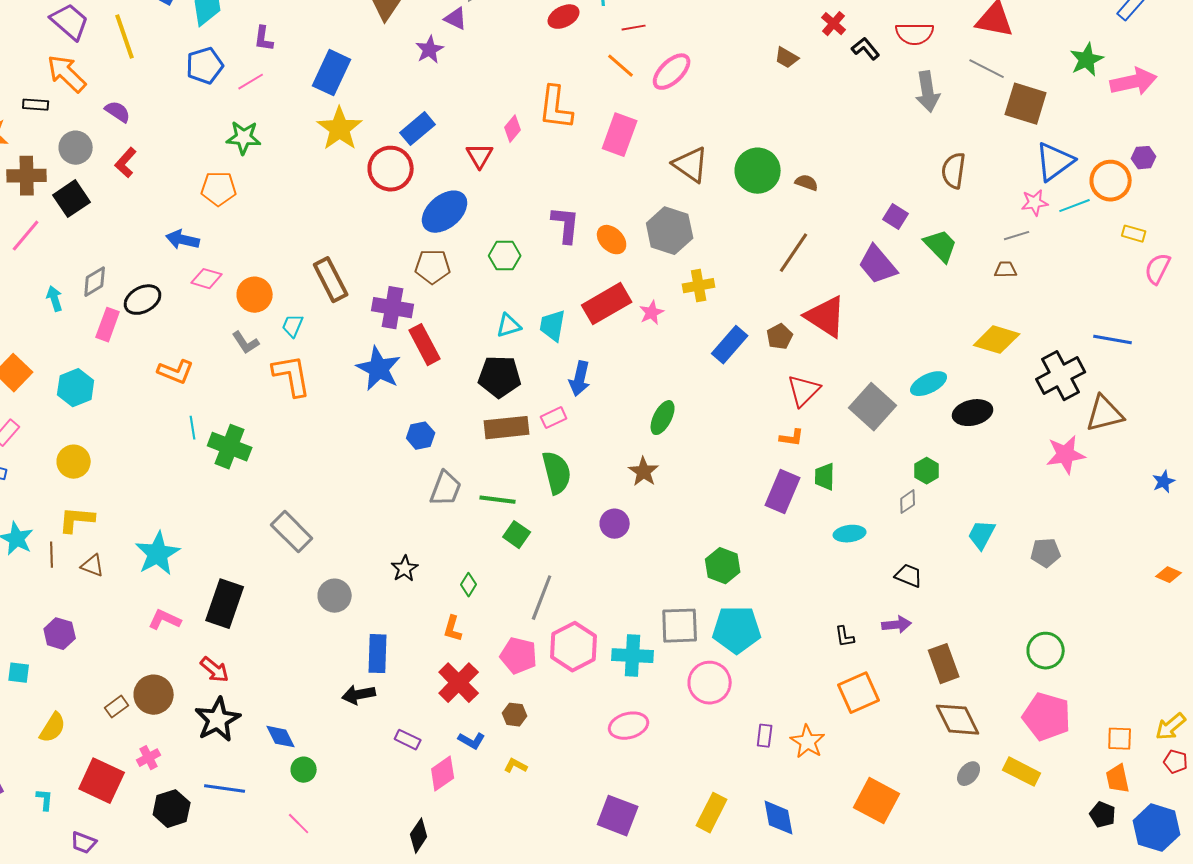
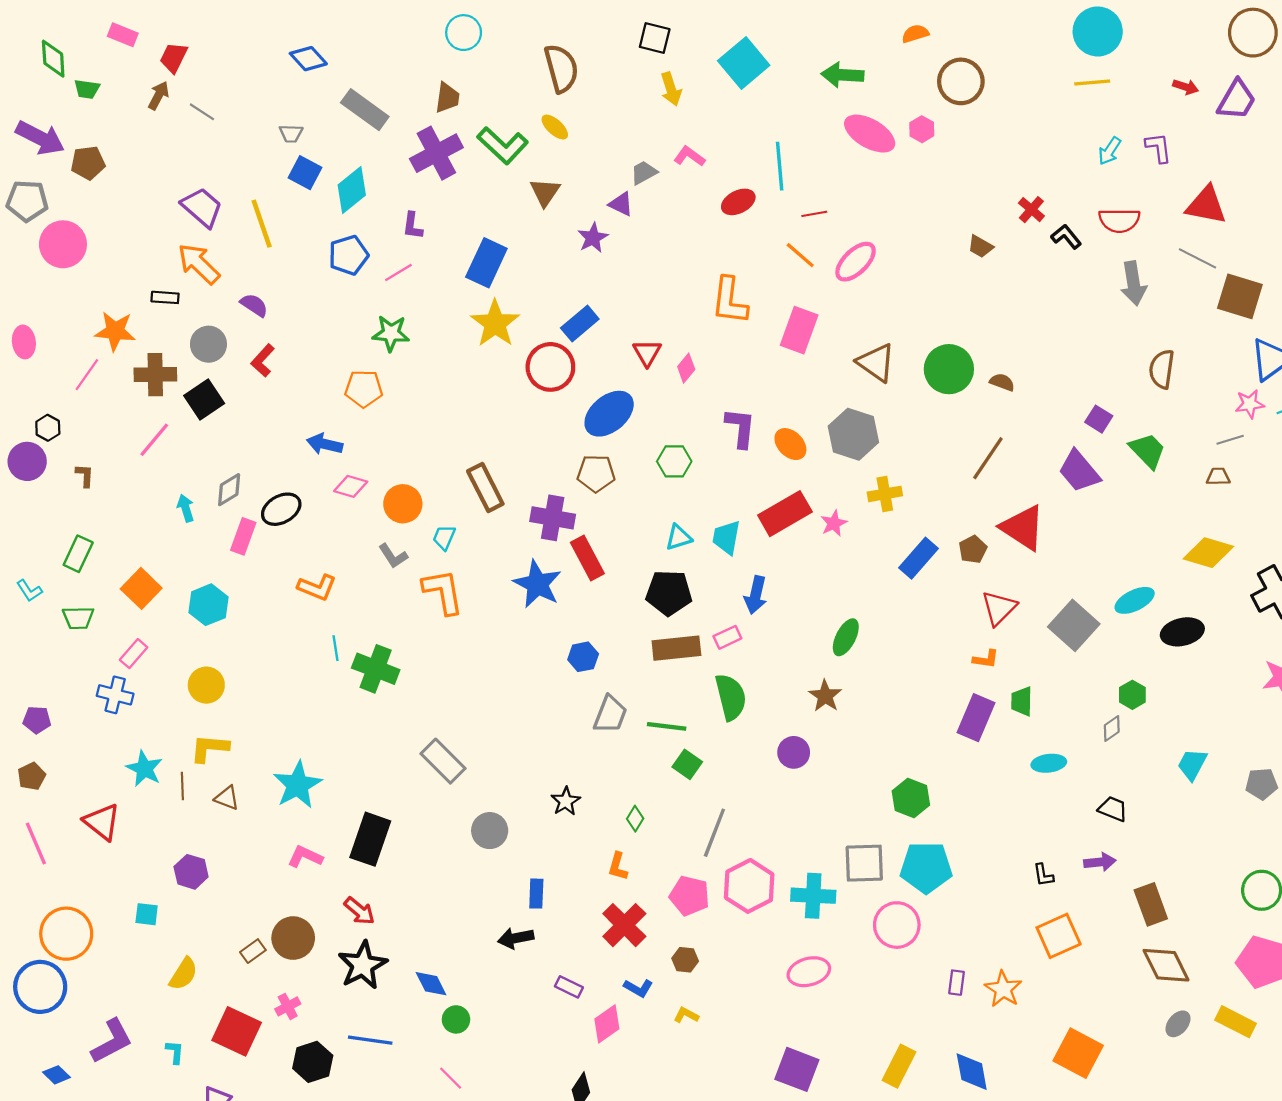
pink diamond: (513, 129) -> (686, 368), moved
blue rectangle: (378, 654) -> (536, 894), size x0.7

